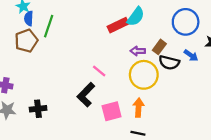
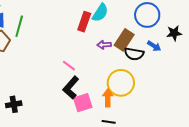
red rectangle: (118, 25) -> (84, 22), turned -42
brown rectangle: (159, 47) -> (124, 40), size x1.5
yellow circle: (144, 75) -> (121, 83), moved
black L-shape: (86, 95) -> (71, 88), moved

